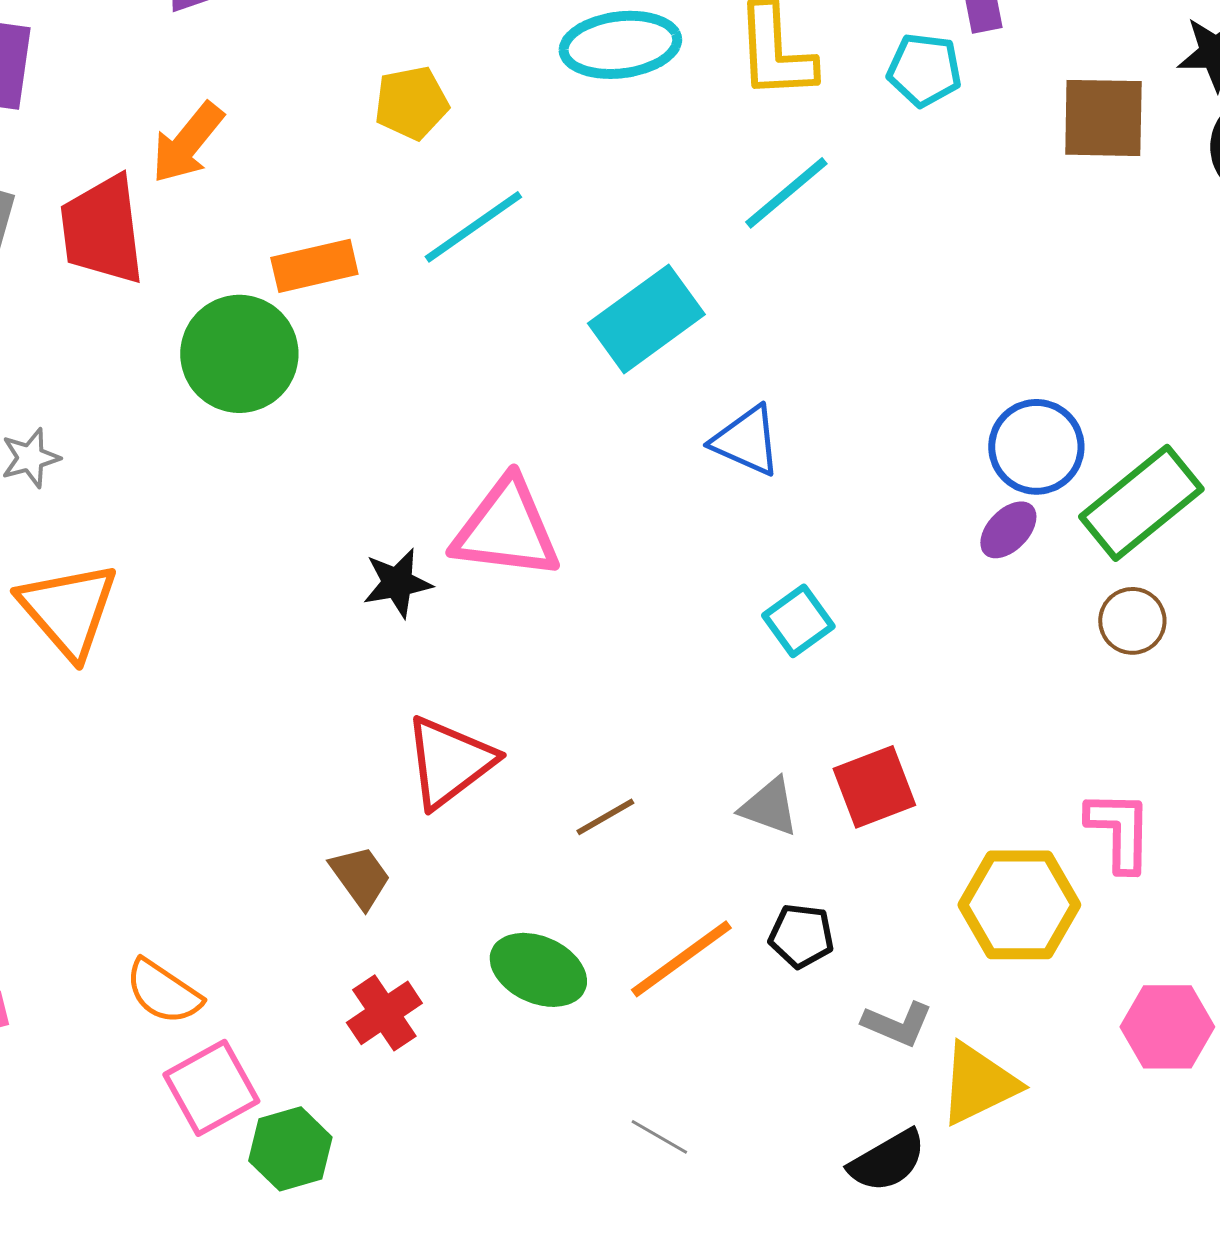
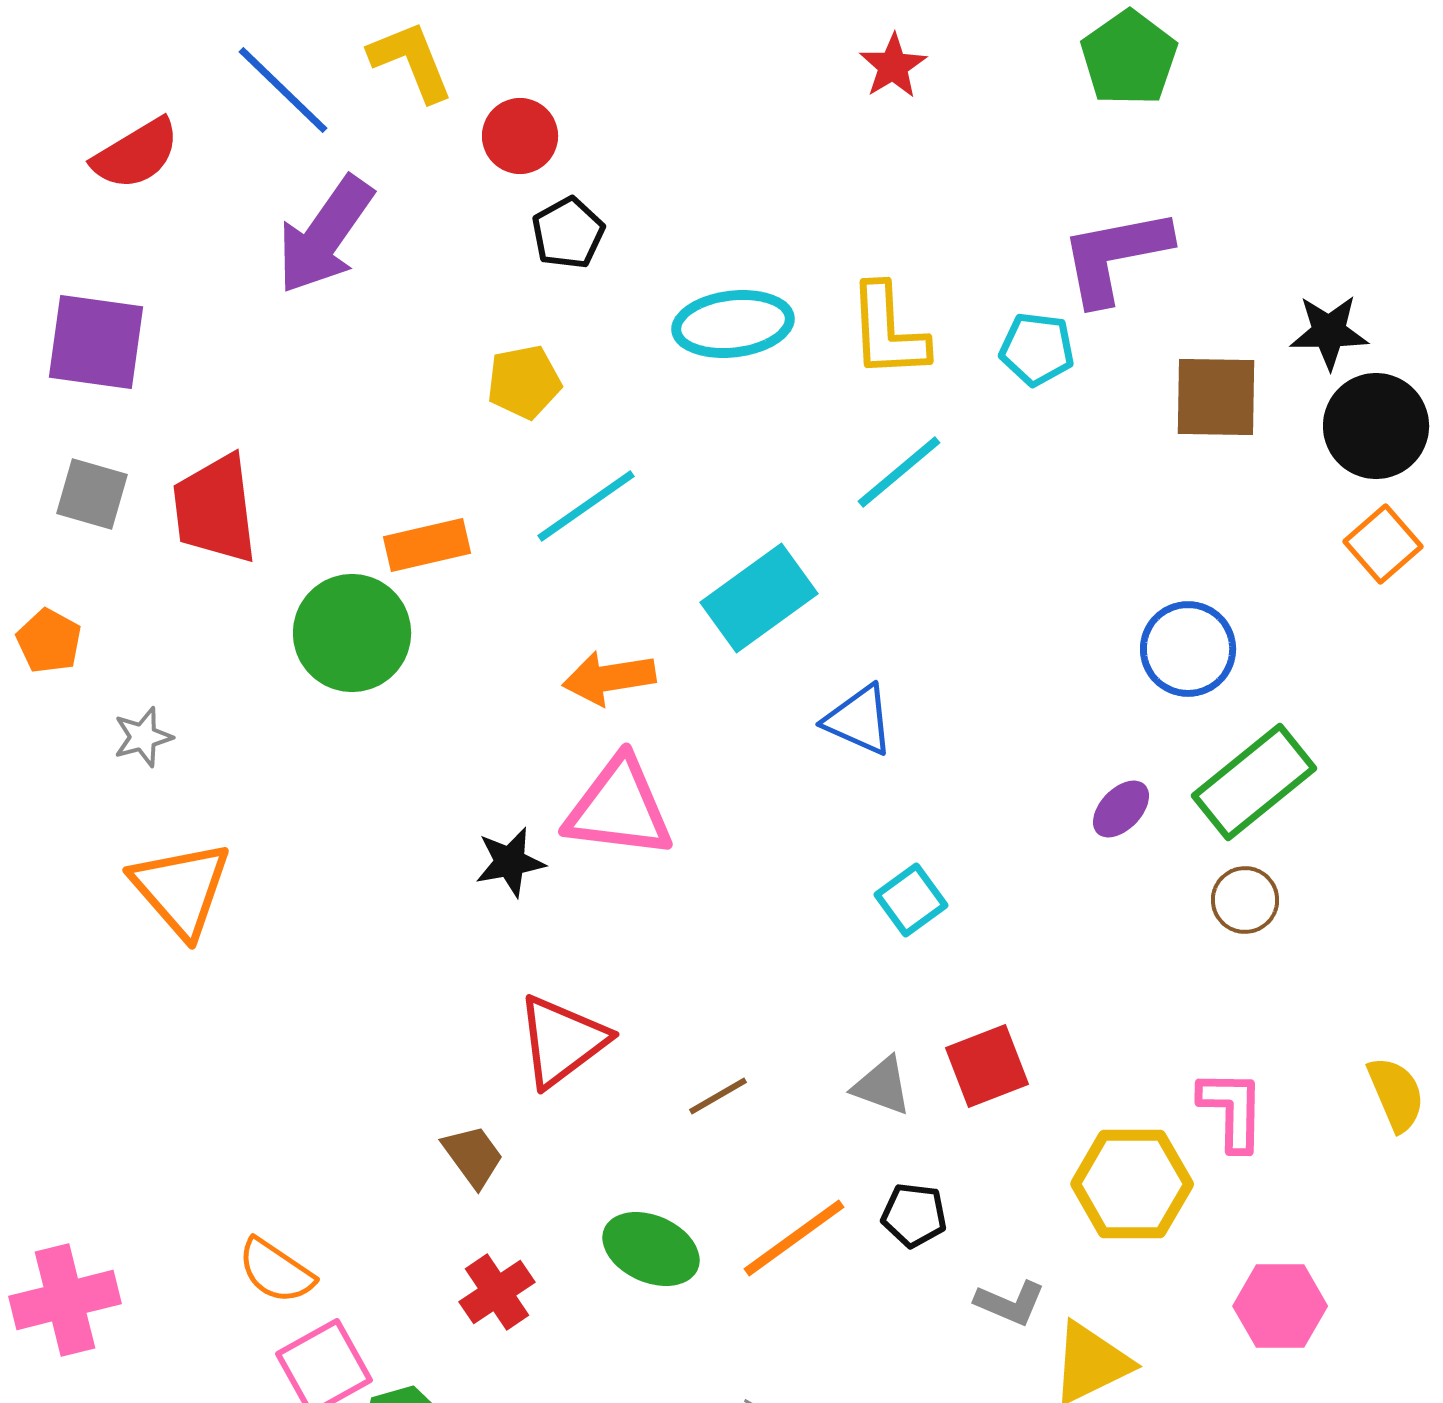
orange arrow: (187, 143) -> (609, 678), moved, turned 42
blue circle: (1036, 447) -> (1188, 649), moved

